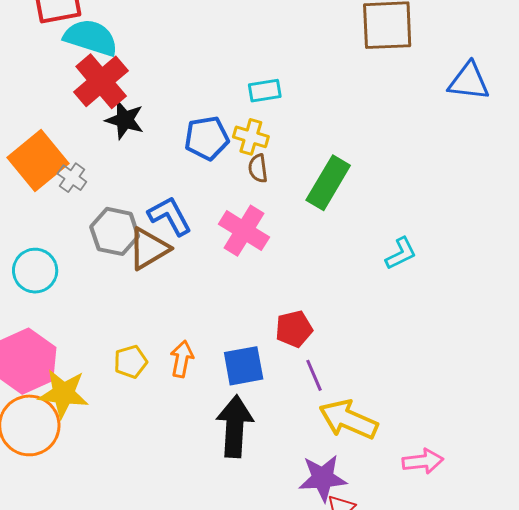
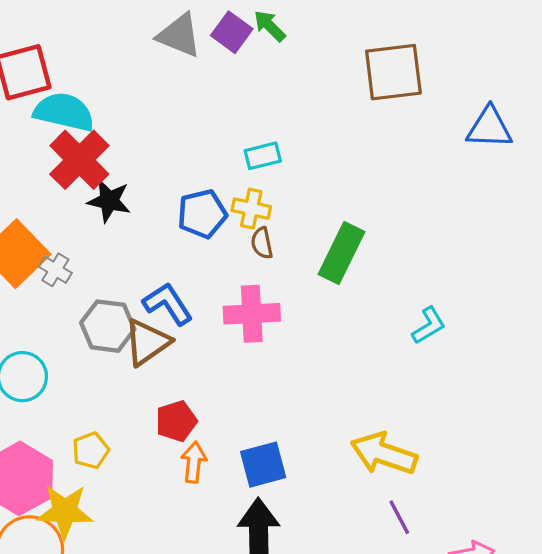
pink cross: (244, 231) -> (252, 314), turned -30
red pentagon: (294, 329) -> (176, 421), moved
yellow pentagon: (131, 362) -> (91, 450), moved
purple line: (314, 375) -> (399, 517), moved
yellow arrow: (348, 420) -> (384, 454), moved

